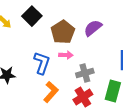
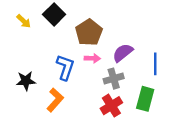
purple semicircle: (93, 28) -> (123, 53), moved
orange L-shape: (51, 92) -> (55, 100), moved

